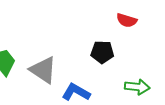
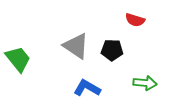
gray triangle: (43, 70) -> (76, 46), moved

